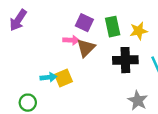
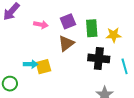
purple square: (84, 23) -> (68, 21), turned 35
pink arrow: (71, 40) -> (41, 25), moved

